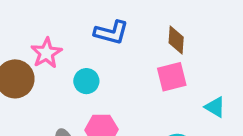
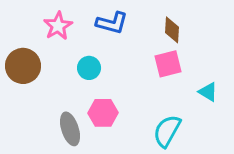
pink star: (46, 53) -> (58, 26), moved

